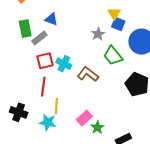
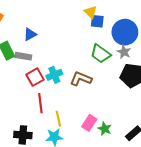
blue triangle: (51, 19) -> (30, 34), turned -32
gray star: (98, 34) -> (124, 52), moved
gray rectangle: (39, 38) -> (23, 56), turned 63
cyan cross: (64, 64) -> (54, 75), turned -35

